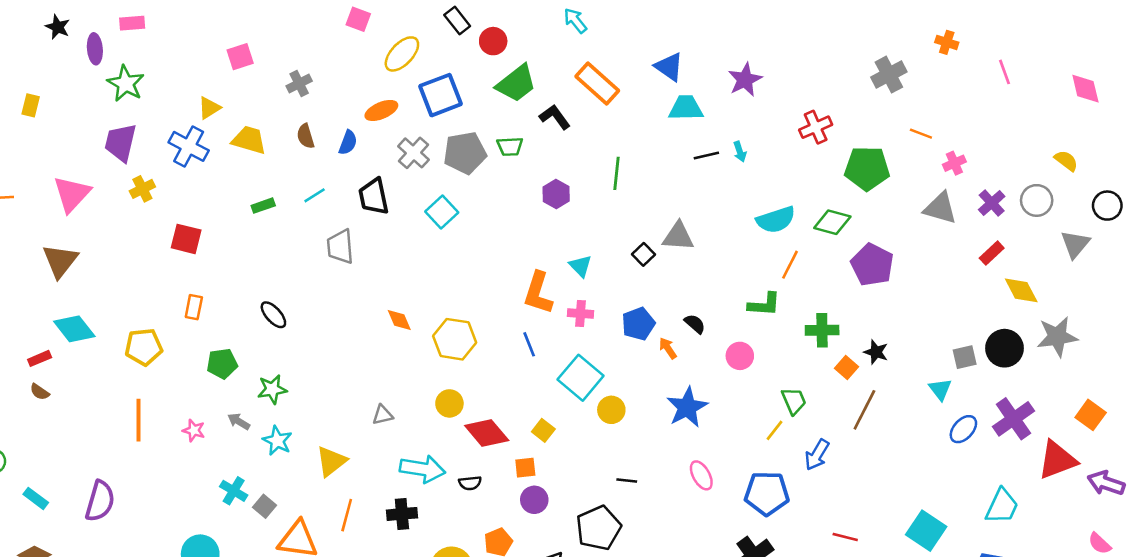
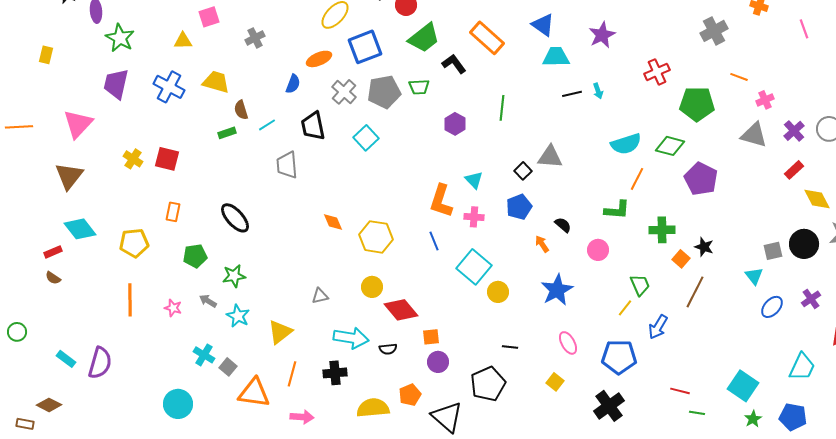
yellow triangle: (209, 108) -> (183, 41), moved, turned 30
brown semicircle: (306, 136) -> (241, 110), moved
yellow cross: (142, 189) -> (133, 159), moved, turned -30
black ellipse: (273, 315) -> (235, 218), size x1.4
blue pentagon: (638, 324) -> (519, 207), moved
purple cross: (1013, 419) -> (811, 299), size x0.6
yellow square: (543, 430) -> (555, 382), moved
cyan rectangle: (36, 498) -> (66, 359), moved

